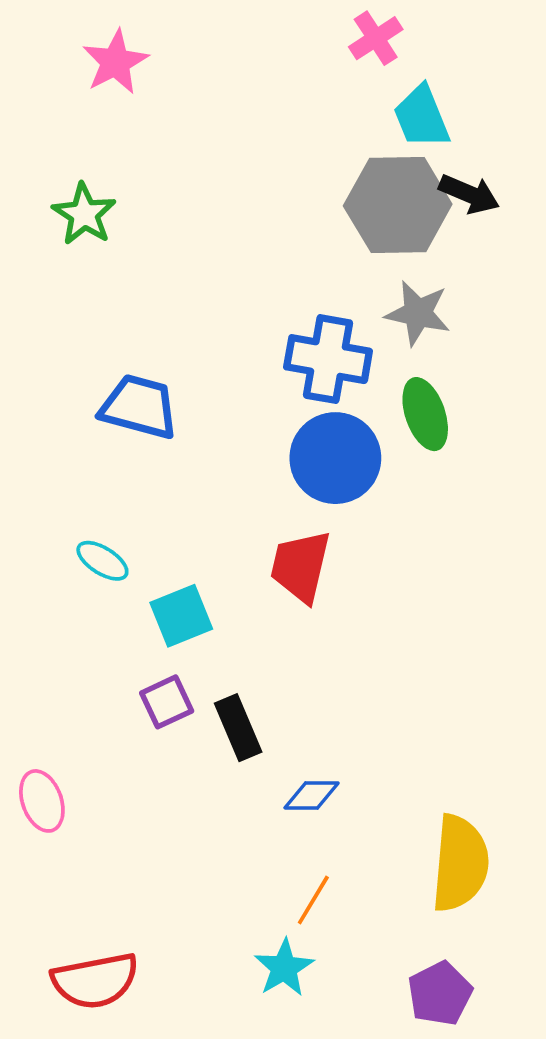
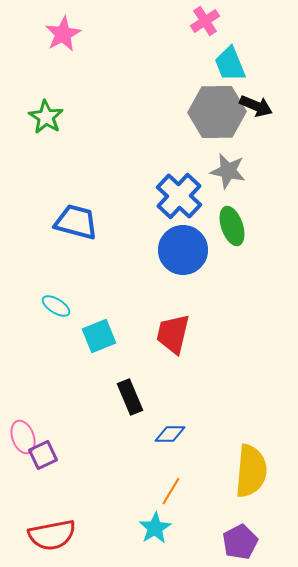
blue cross: (328, 359) -> (179, 196), turned 33
red trapezoid: (301, 566) -> (173, 334), moved
purple square: (167, 702) -> (43, 455), moved

